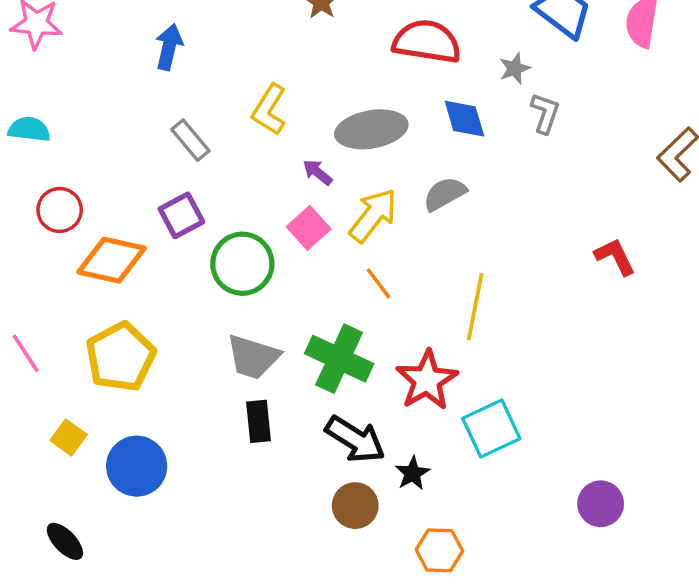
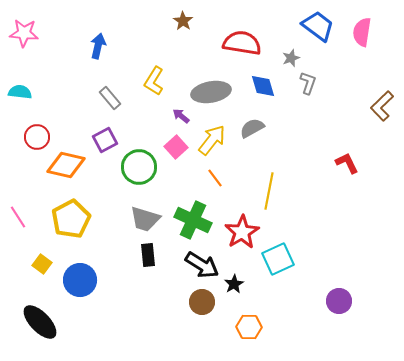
black ellipse: (65, 541) -> (40, 322), size x1.6

